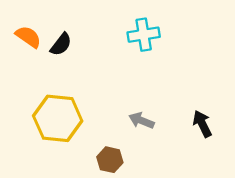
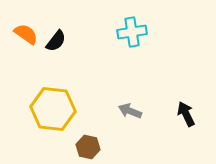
brown hexagon: (110, 160) -> (88, 147), moved

